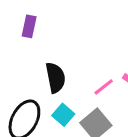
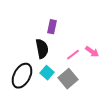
purple rectangle: (29, 26) -> (52, 27), moved

